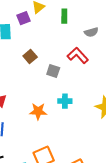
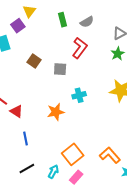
green rectangle: (64, 16) -> (63, 20), moved
red L-shape: (78, 55) -> (80, 48), turned 95

